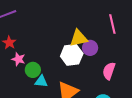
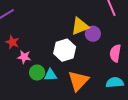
white hexagon: (72, 55) -> (65, 50), moved
green circle: (33, 70) -> (37, 73), moved

